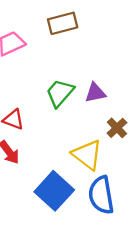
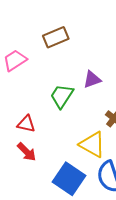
purple triangle: (95, 93) -> (92, 79), moved

